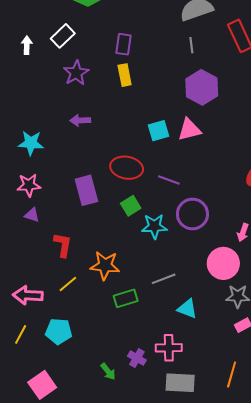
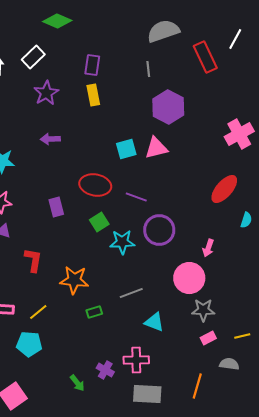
gray line: (191, 45) -> (148, 69), moved
purple rectangle: (86, 190) -> (56, 207), size x0.7
yellow line: (68, 284) -> (38, 312), moved
green rectangle: (126, 298) -> (94, 312), size x0.7

